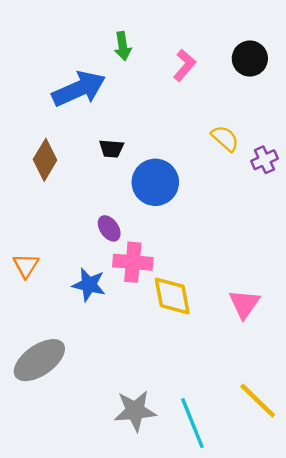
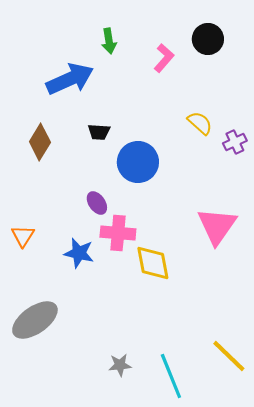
black circle: (250, 59) -> (208, 39), moved
pink triangle: (244, 304) -> (217, 226), moved, size x1.4
gray star: (135, 411) -> (120, 365), size x0.6

